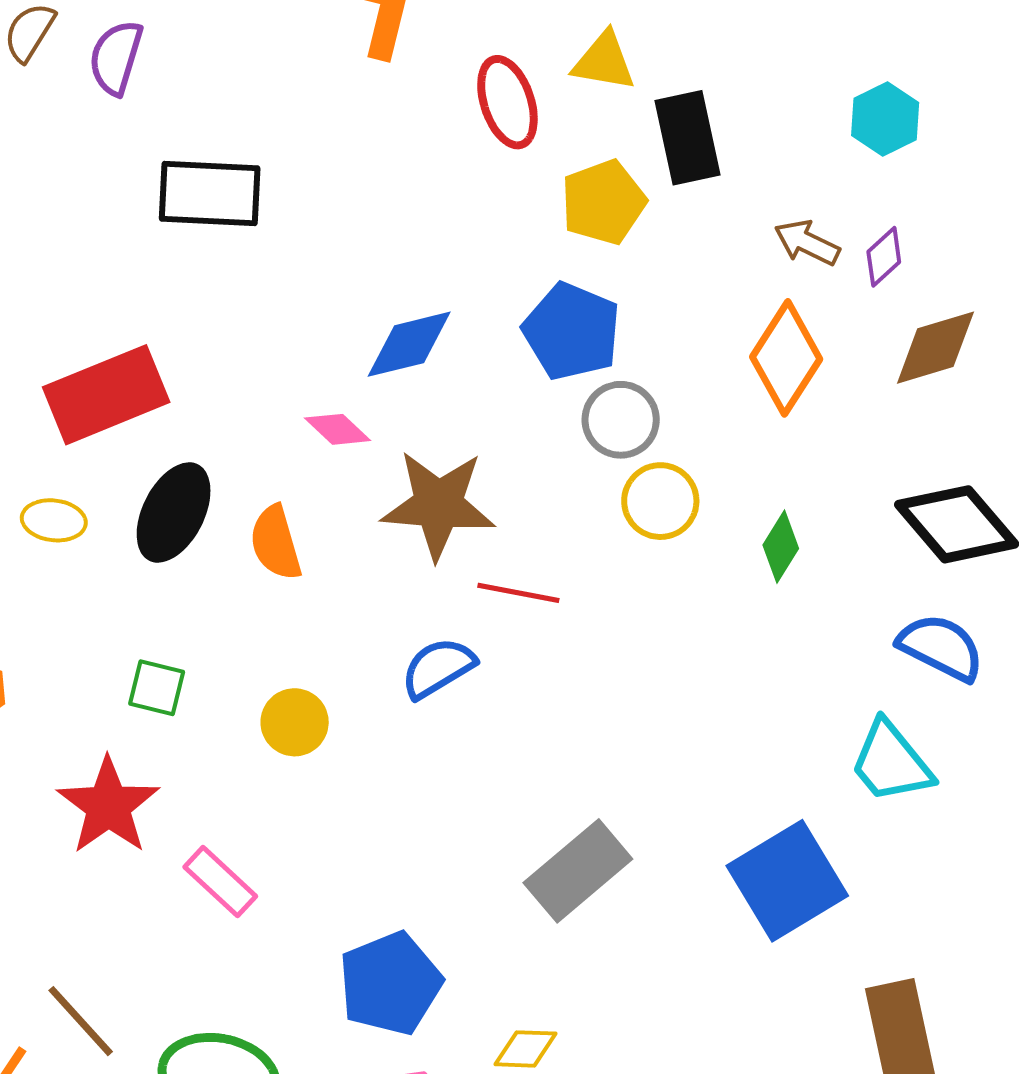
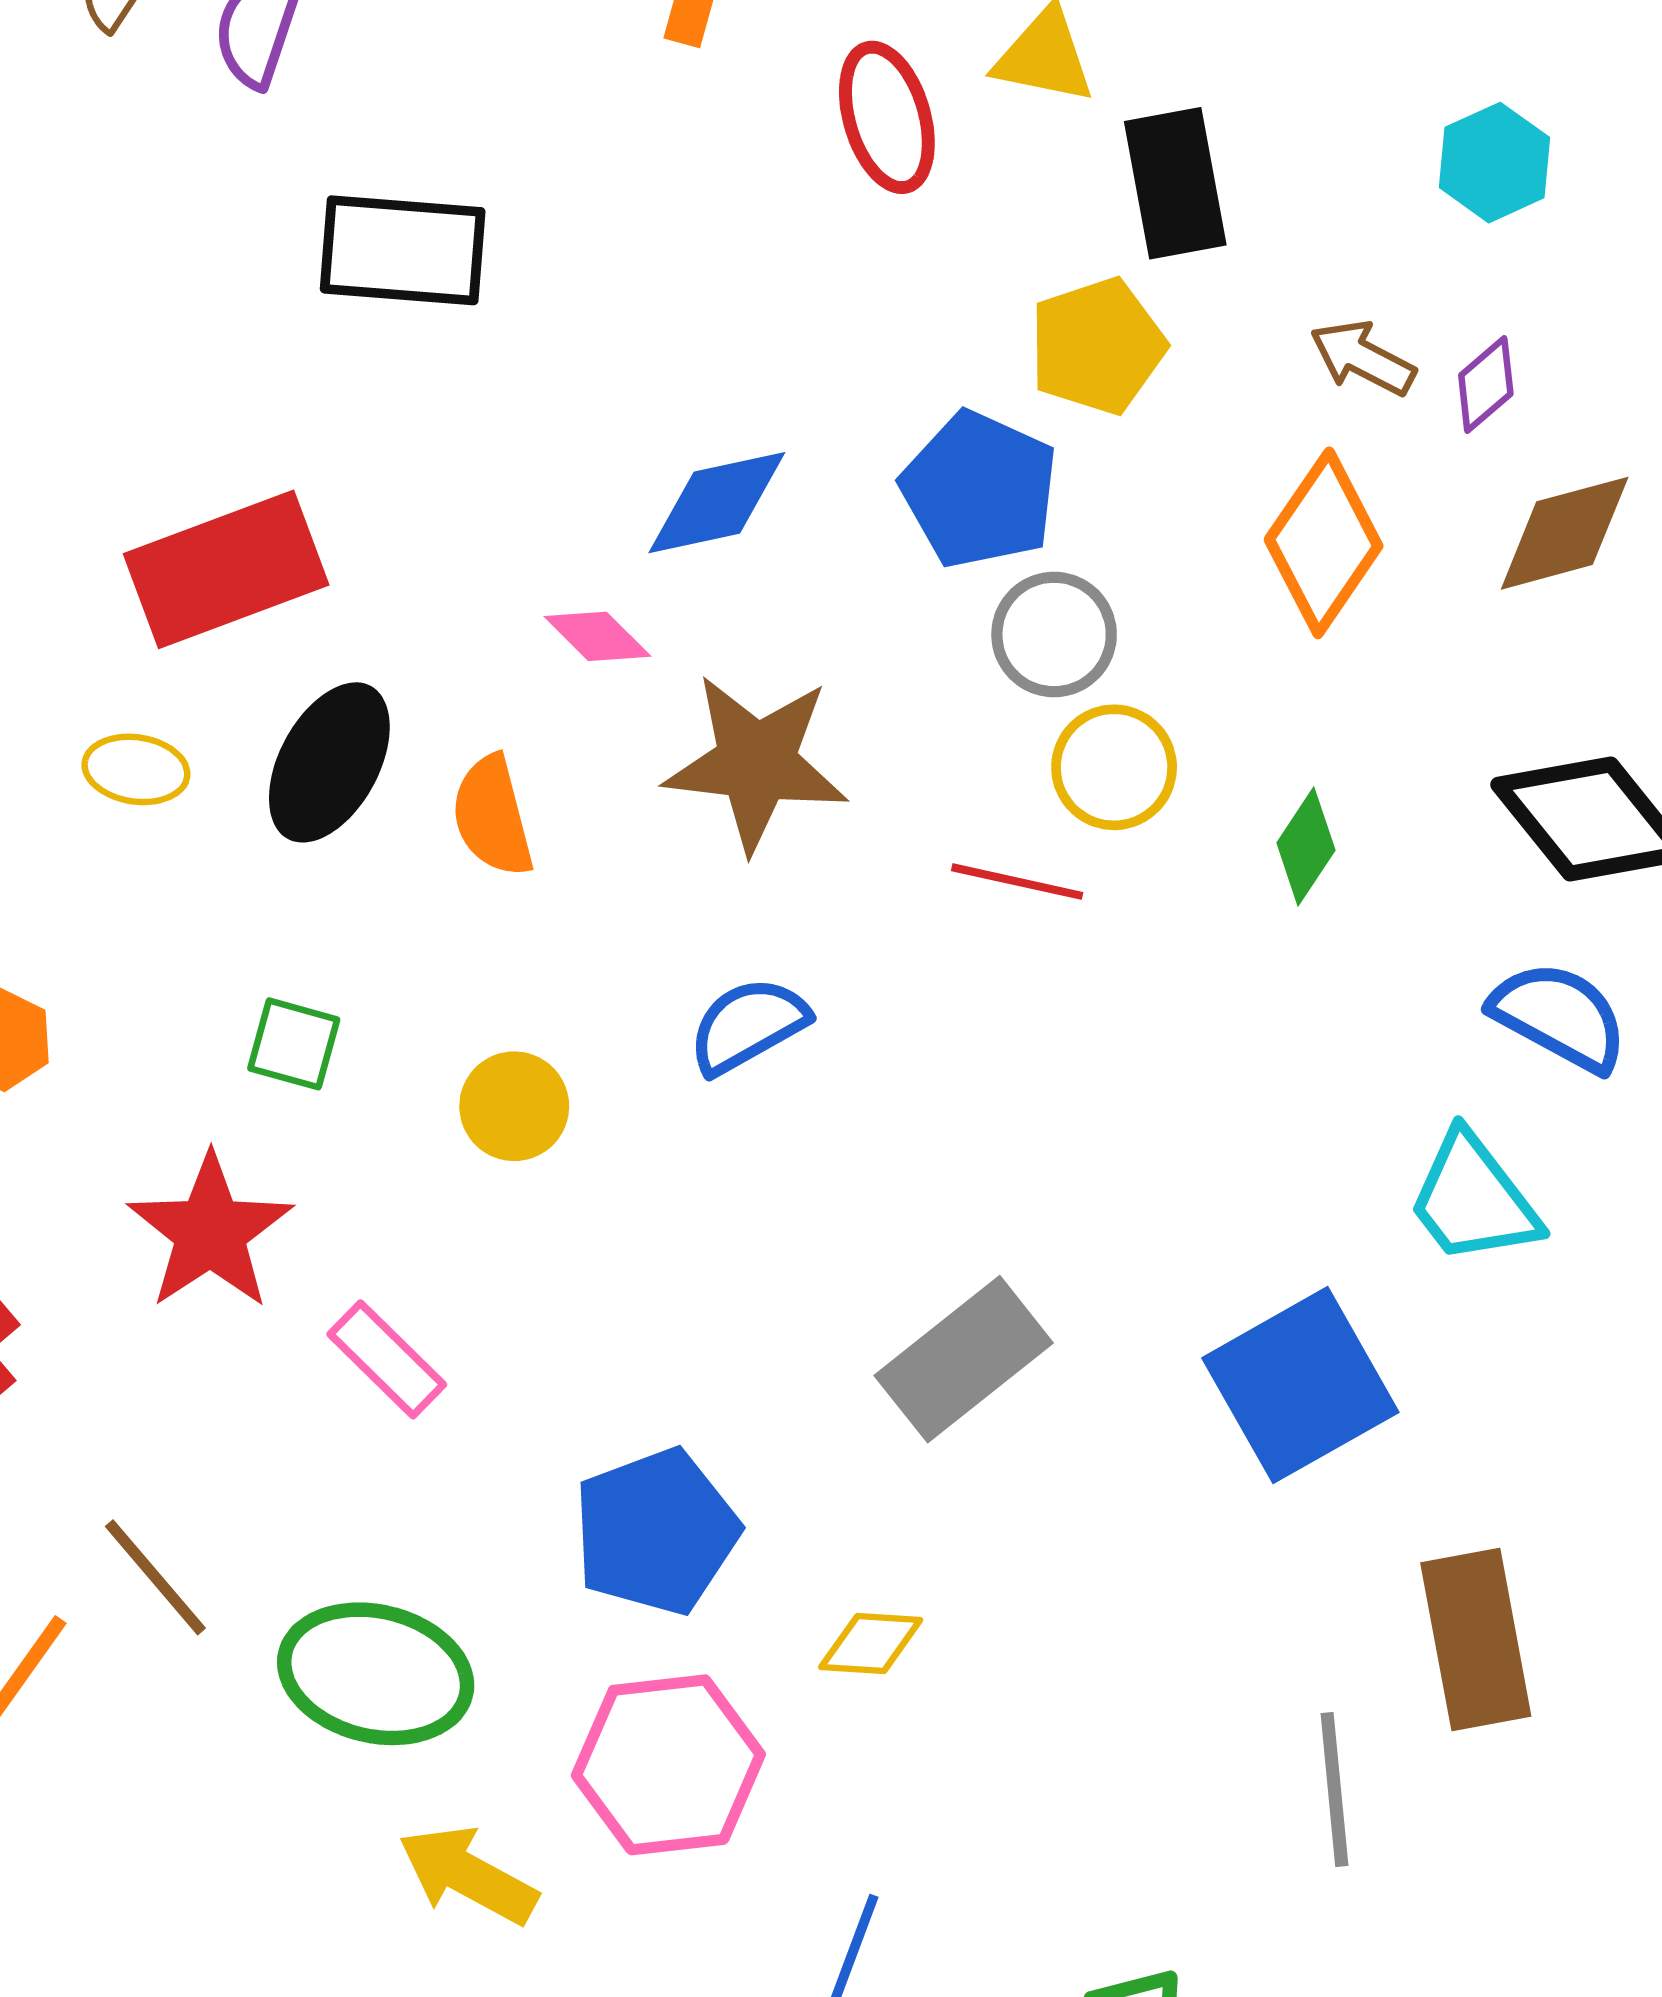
yellow pentagon: (603, 202) -> (1097, 346), moved
red line: (518, 593) -> (1017, 882), moved

